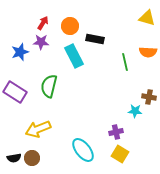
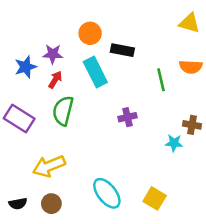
red arrow: (43, 23) -> (55, 80), moved
purple cross: (116, 132) -> (128, 117), moved
brown circle: (32, 158) -> (51, 204), moved

